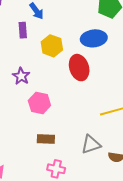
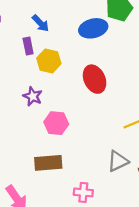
blue ellipse: (94, 38) -> (93, 28), moved
yellow hexagon: (52, 46) -> (49, 61), moved
brown rectangle: (46, 139) -> (48, 163), moved, size x1.4

